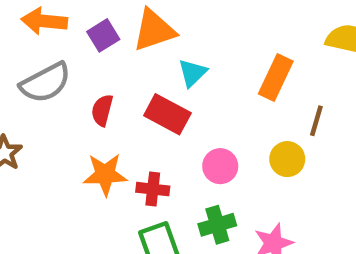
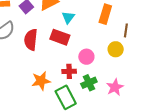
red semicircle: (102, 110) -> (31, 40), size x1.5
orange star: (105, 174) -> (41, 81), moved
red cross: (153, 189) -> (69, 71), moved

